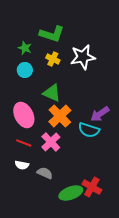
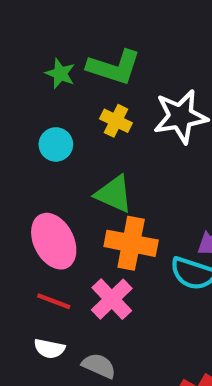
green star: (25, 48) -> (60, 74), moved
orange cross: (60, 116) -> (131, 243), turned -35

